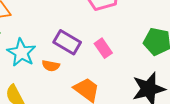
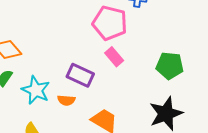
pink rectangle: (103, 48) -> (114, 57), moved

